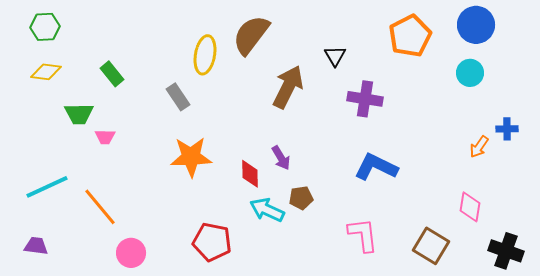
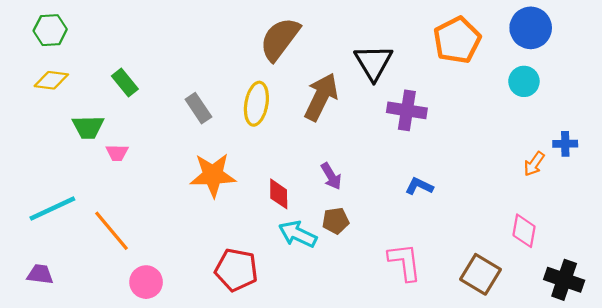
yellow ellipse: (205, 55) -> (256, 104), moved
black triangle: (335, 56) -> (373, 62), size x1.6
purple arrow: (281, 158) -> (331, 176), moved
blue L-shape: (376, 167) -> (419, 186), size x0.6

